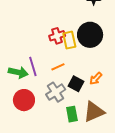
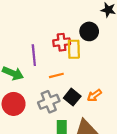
black circle: (90, 35) -> (89, 31), moved, size x0.7
purple line: (33, 66) -> (34, 55), moved

